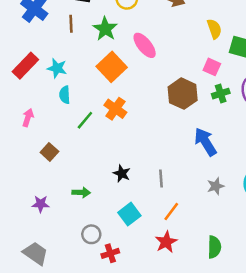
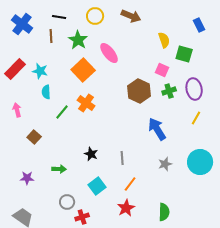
pink arrow: (28, 118) -> (17, 110), turned -32

